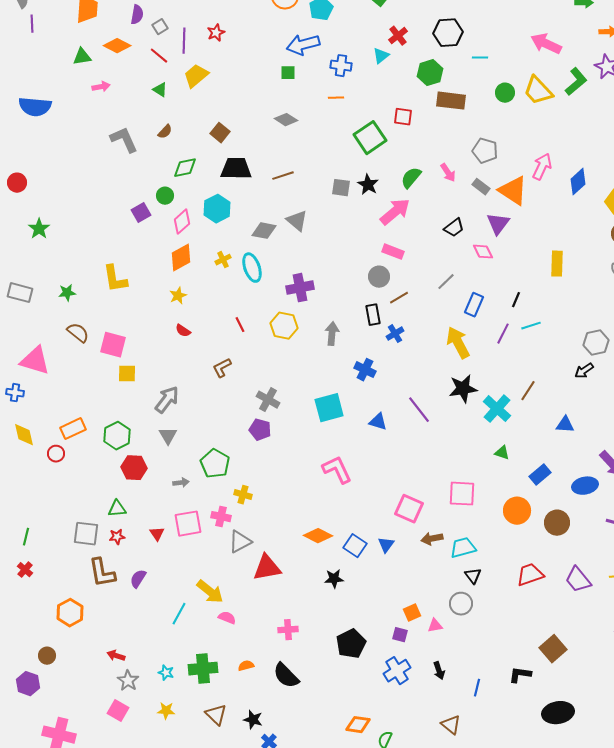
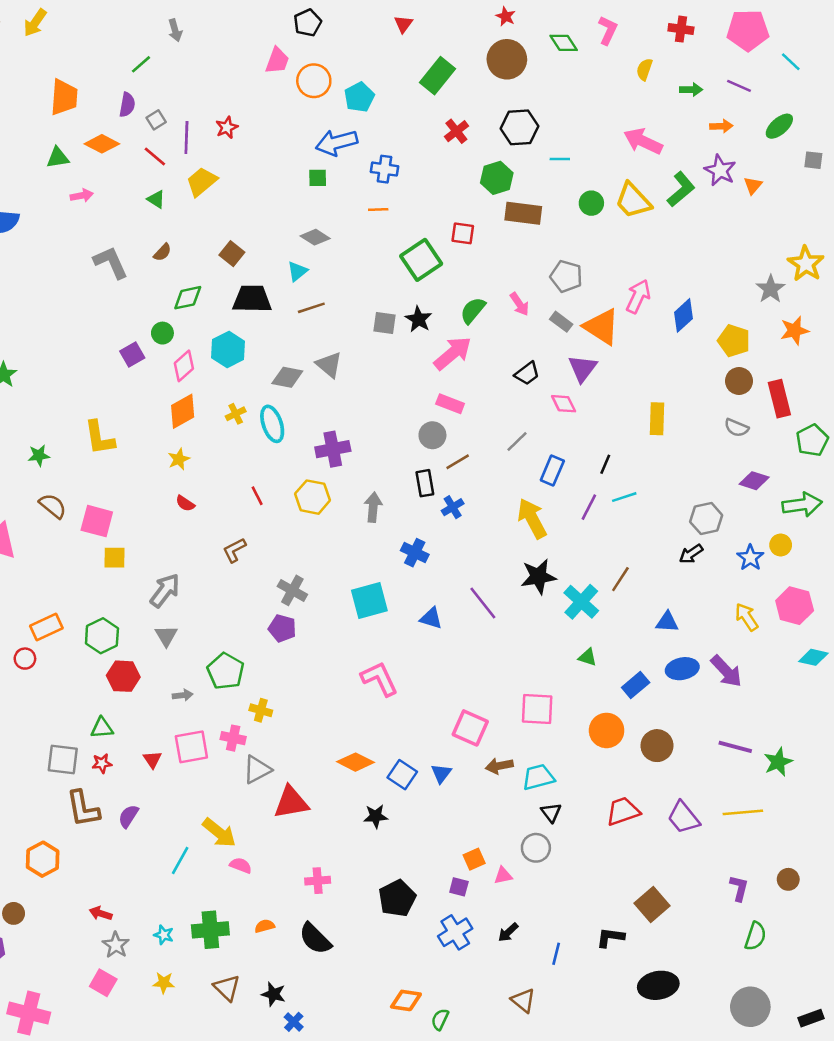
cyan triangle: (381, 56) -> (297, 271), moved
blue ellipse: (585, 486) -> (682, 669), moved
black arrow: (439, 671) -> (508, 932), turned 66

